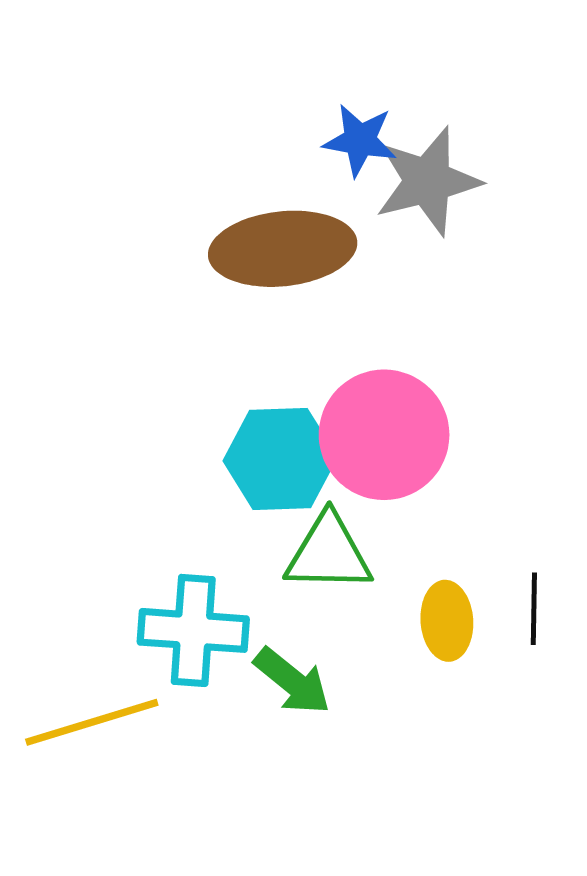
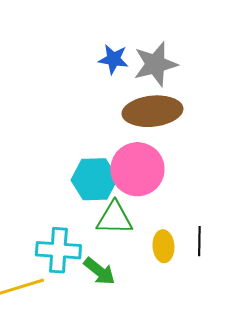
blue star: (360, 140) -> (113, 59), moved
brown ellipse: (283, 249) -> (152, 111), moved

